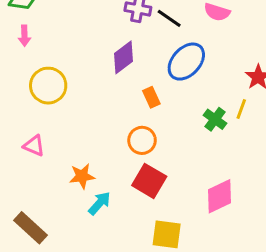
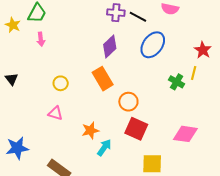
yellow circle: (48, 86) -> (61, 83), moved, size x0.6
orange rectangle: (151, 97) -> (103, 79), moved, size x1.6
pink diamond: (220, 196) -> (185, 134), turned 40

